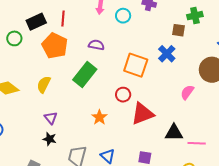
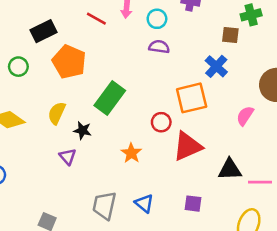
red line: (63, 19) -> (96, 19), moved, turned -63
green circle: (14, 38) -> (18, 67), moved
purple semicircle: (96, 45) -> (159, 47), moved
orange square: (136, 65) -> (192, 98), moved, turned -30
black star: (50, 139) -> (82, 130), moved

